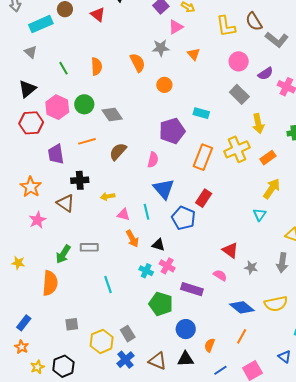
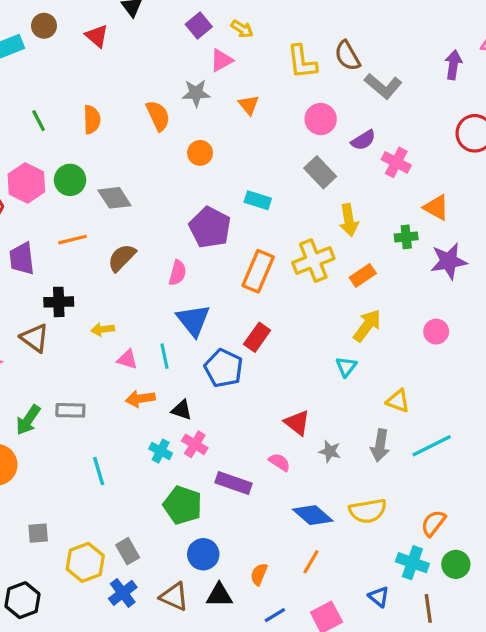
purple pentagon: (172, 131) -> (210, 227), turned -30
orange arrow: (132, 239) -> (140, 399), turned 108
blue circle: (186, 329) -> (203, 554), moved

